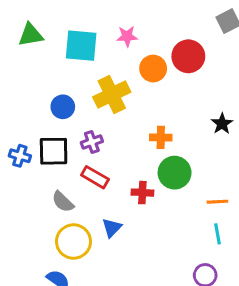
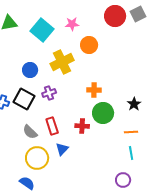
cyan square: (81, 46) -> (42, 30), turned 35
red circle: (188, 56) -> (115, 16), moved
black star: (222, 124) -> (134, 104), moved
black square: (54, 151) -> (24, 99), turned 30
red rectangle: (95, 177) -> (52, 126), moved, turned 42

